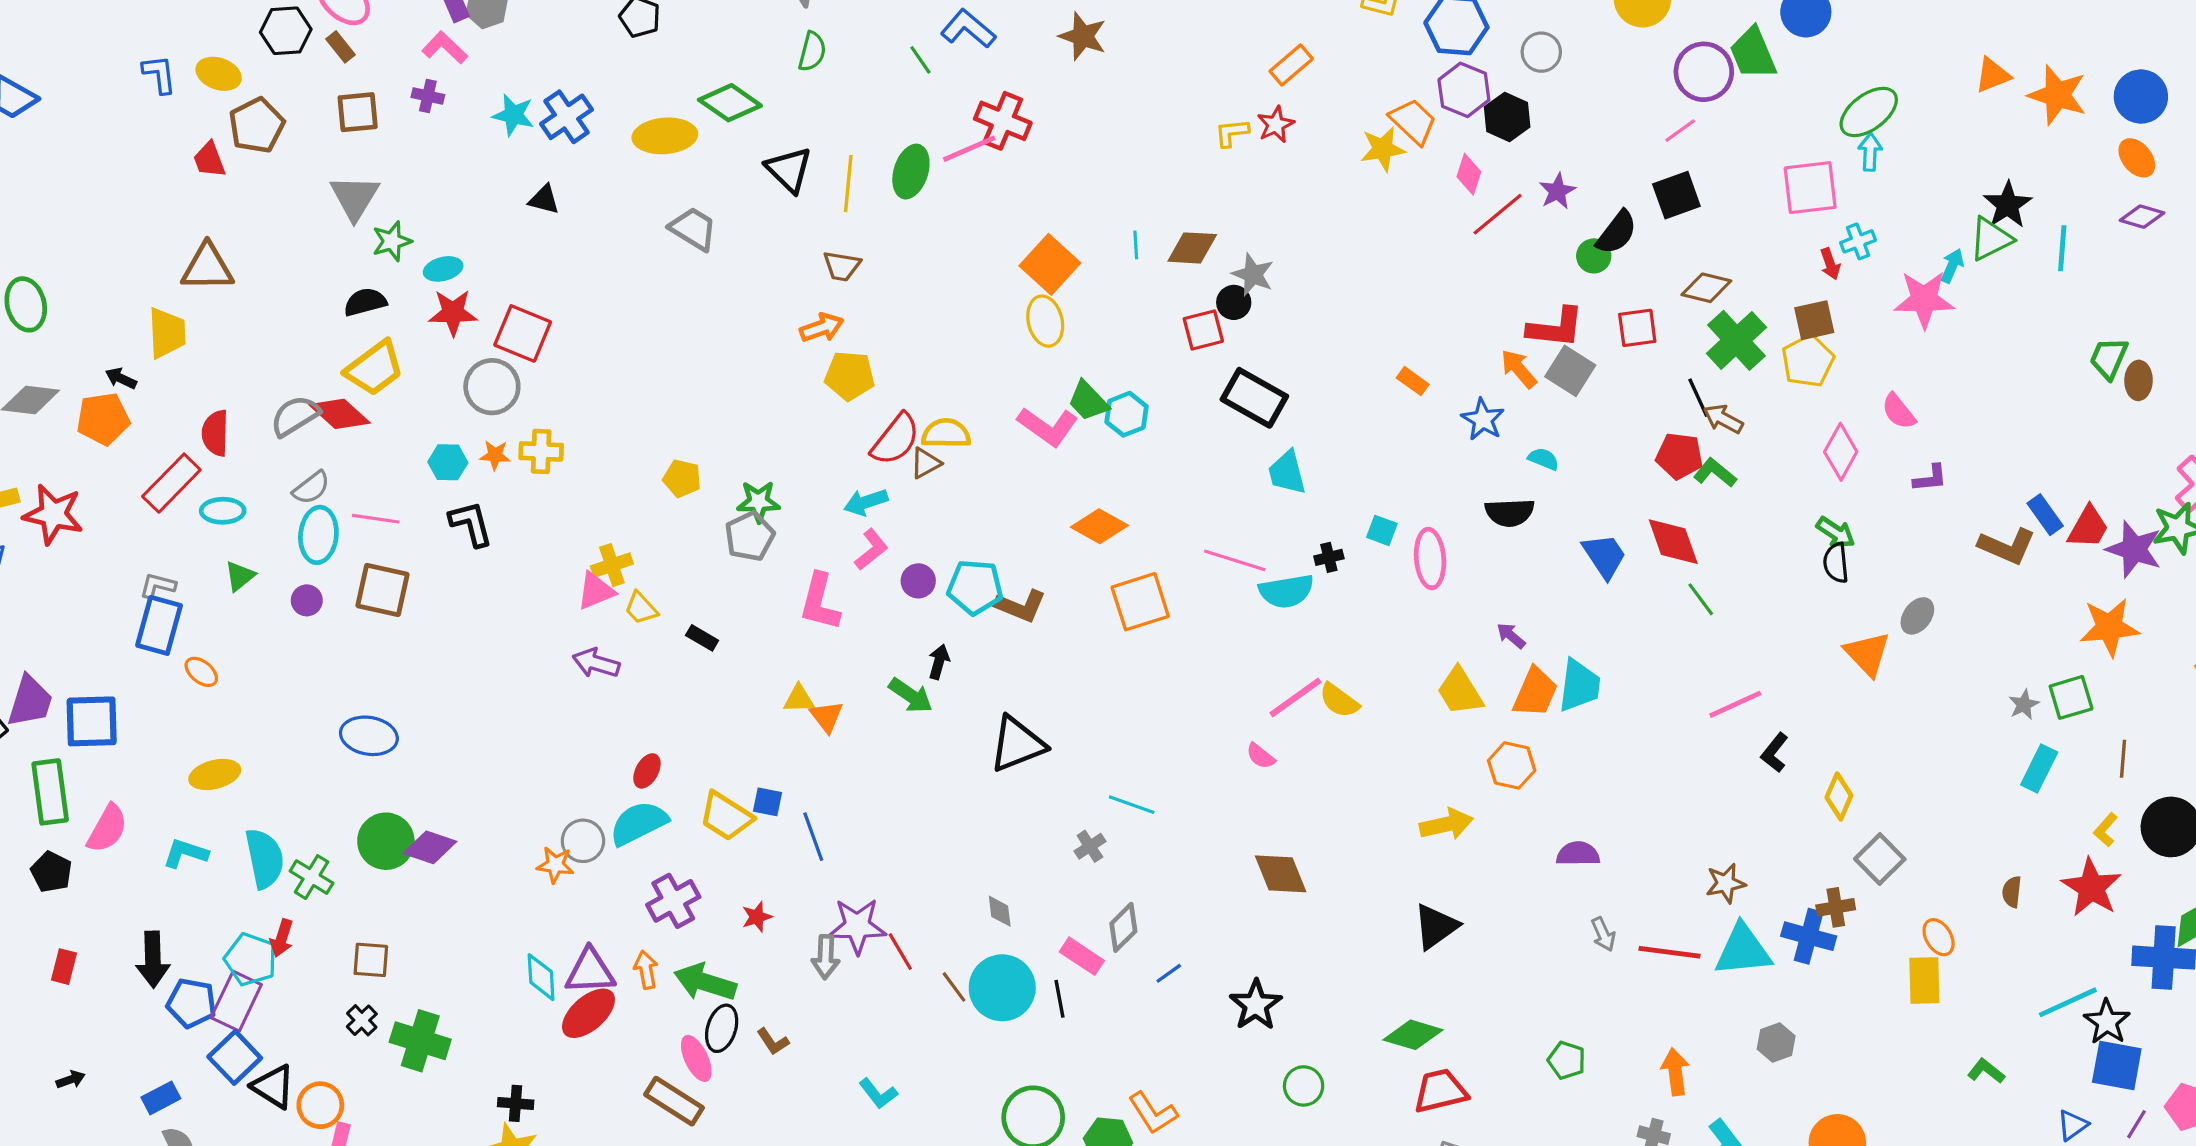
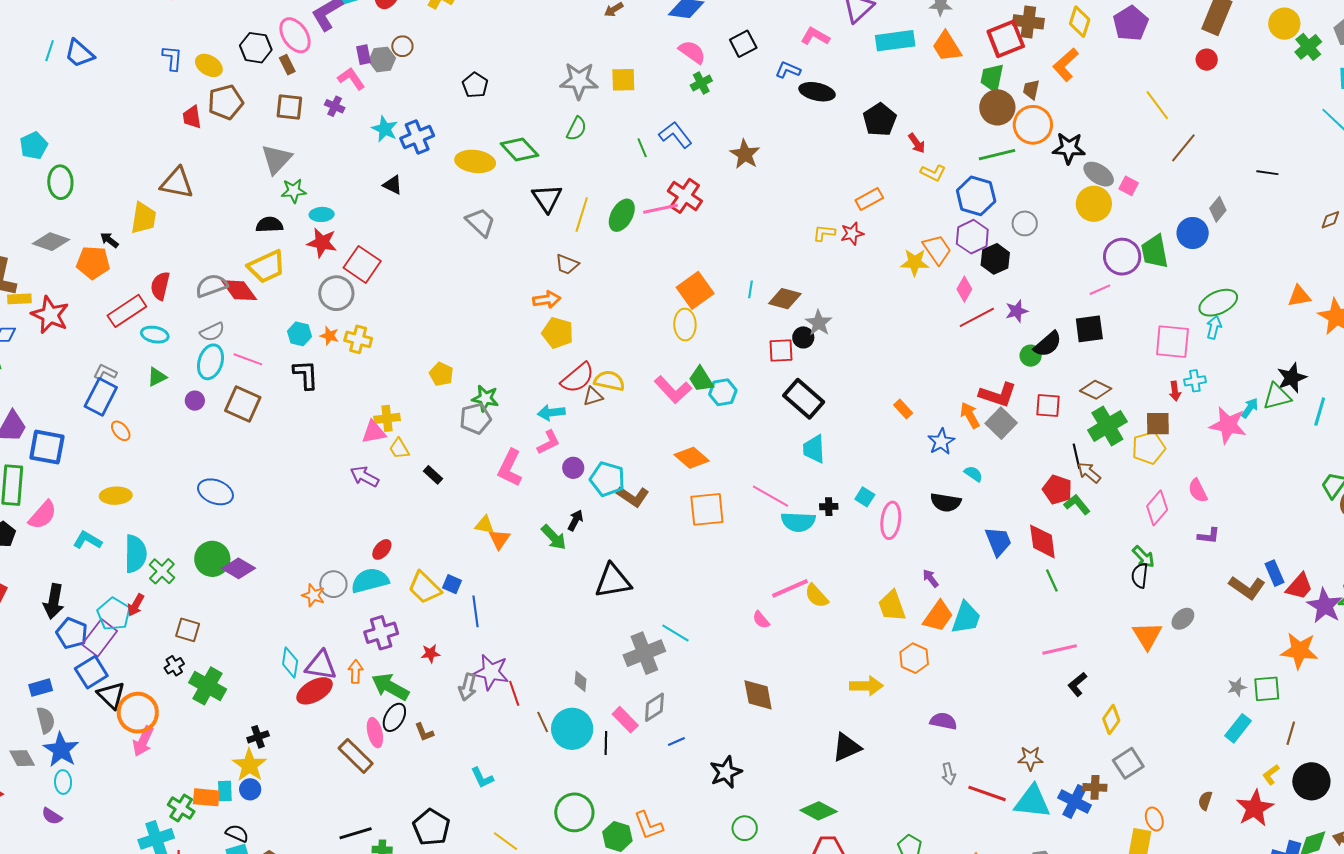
gray cross: (1090, 846) -> (644, 653), size x2.0
black cross: (516, 1103) -> (258, 737), turned -35
orange circle: (320, 1105) -> (138, 713), size x1.4

